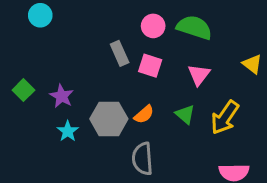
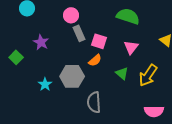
pink circle: (153, 26) -> (71, 15), moved
purple star: (62, 96) -> (41, 42), moved
orange semicircle: (144, 114) -> (95, 60), moved

